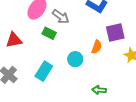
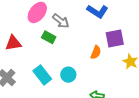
cyan circle: (75, 59) -> (68, 75), moved
cyan rectangle: (44, 71) -> (42, 75), turned -72

